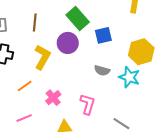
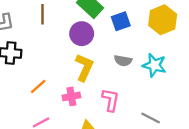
yellow hexagon: (141, 52) -> (163, 20), moved
yellow L-shape: (42, 57) -> (84, 67), moved
pink cross: (53, 98) -> (71, 96), turned 35

